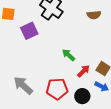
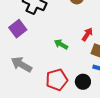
red arrow: (84, 71) -> (87, 34), moved
gray arrow: (23, 85) -> (21, 64), moved

